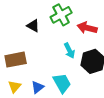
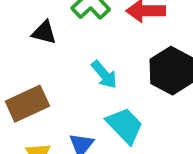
cyan arrow: (69, 51) -> (104, 75), moved

